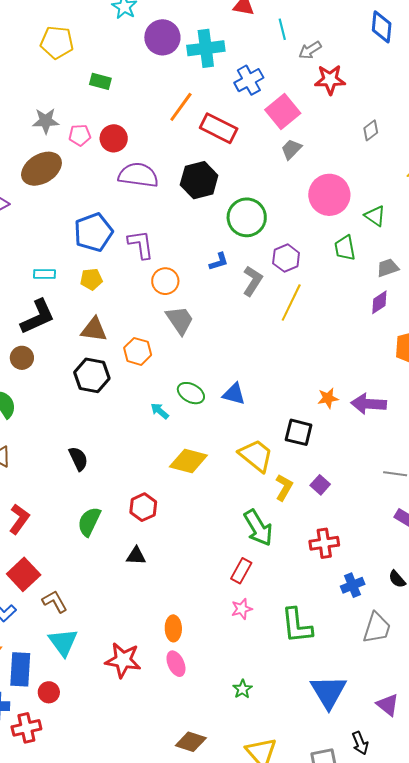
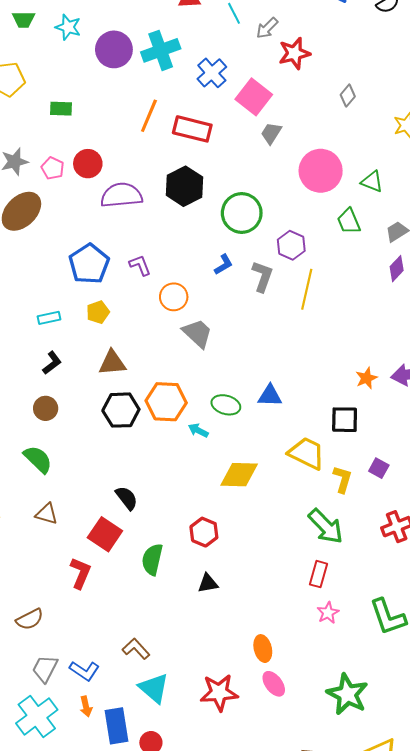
pink pentagon: (80, 135) -> (53, 168), turned -30
purple L-shape: (141, 244) -> (140, 265), size x0.7
black L-shape: (38, 317) -> (52, 363), size x0.6
orange hexagon: (138, 351) -> (166, 402), moved, size x1.4
red square: (24, 574) -> (105, 534), moved
green star: (242, 689) -> (347, 694), size x2.0

